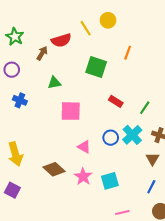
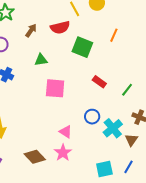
red semicircle: (61, 40) -> (60, 27), moved
cyan cross: (132, 135) -> (113, 128), moved
pink triangle: (84, 147) -> (66, 132), moved
brown diamond: (54, 169) -> (35, 157), moved
cyan square: (110, 181) -> (104, 169), moved

